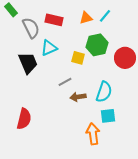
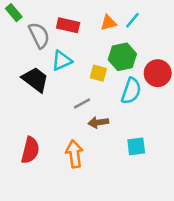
black trapezoid: (28, 63) -> (35, 79), turned -30
cyan semicircle: (104, 92) -> (131, 91), moved
orange arrow: (93, 134) -> (74, 154), moved

